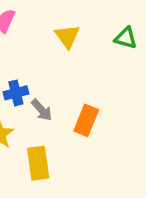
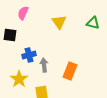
gray arrow: (42, 110) -> (44, 65), turned -144

